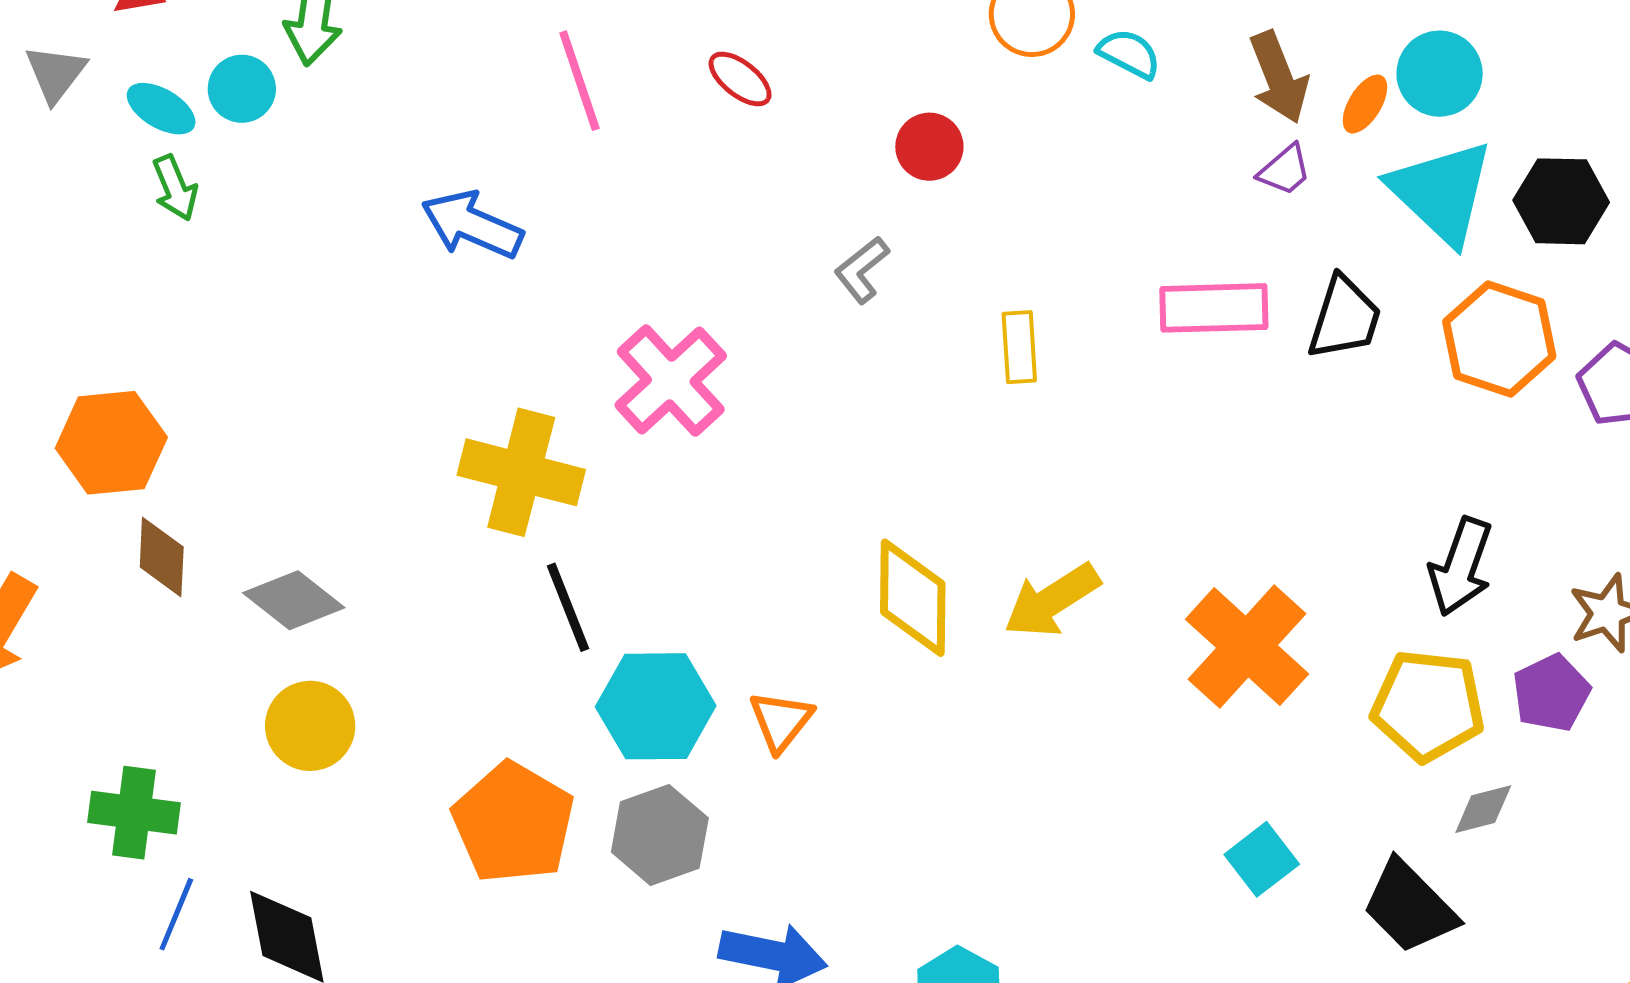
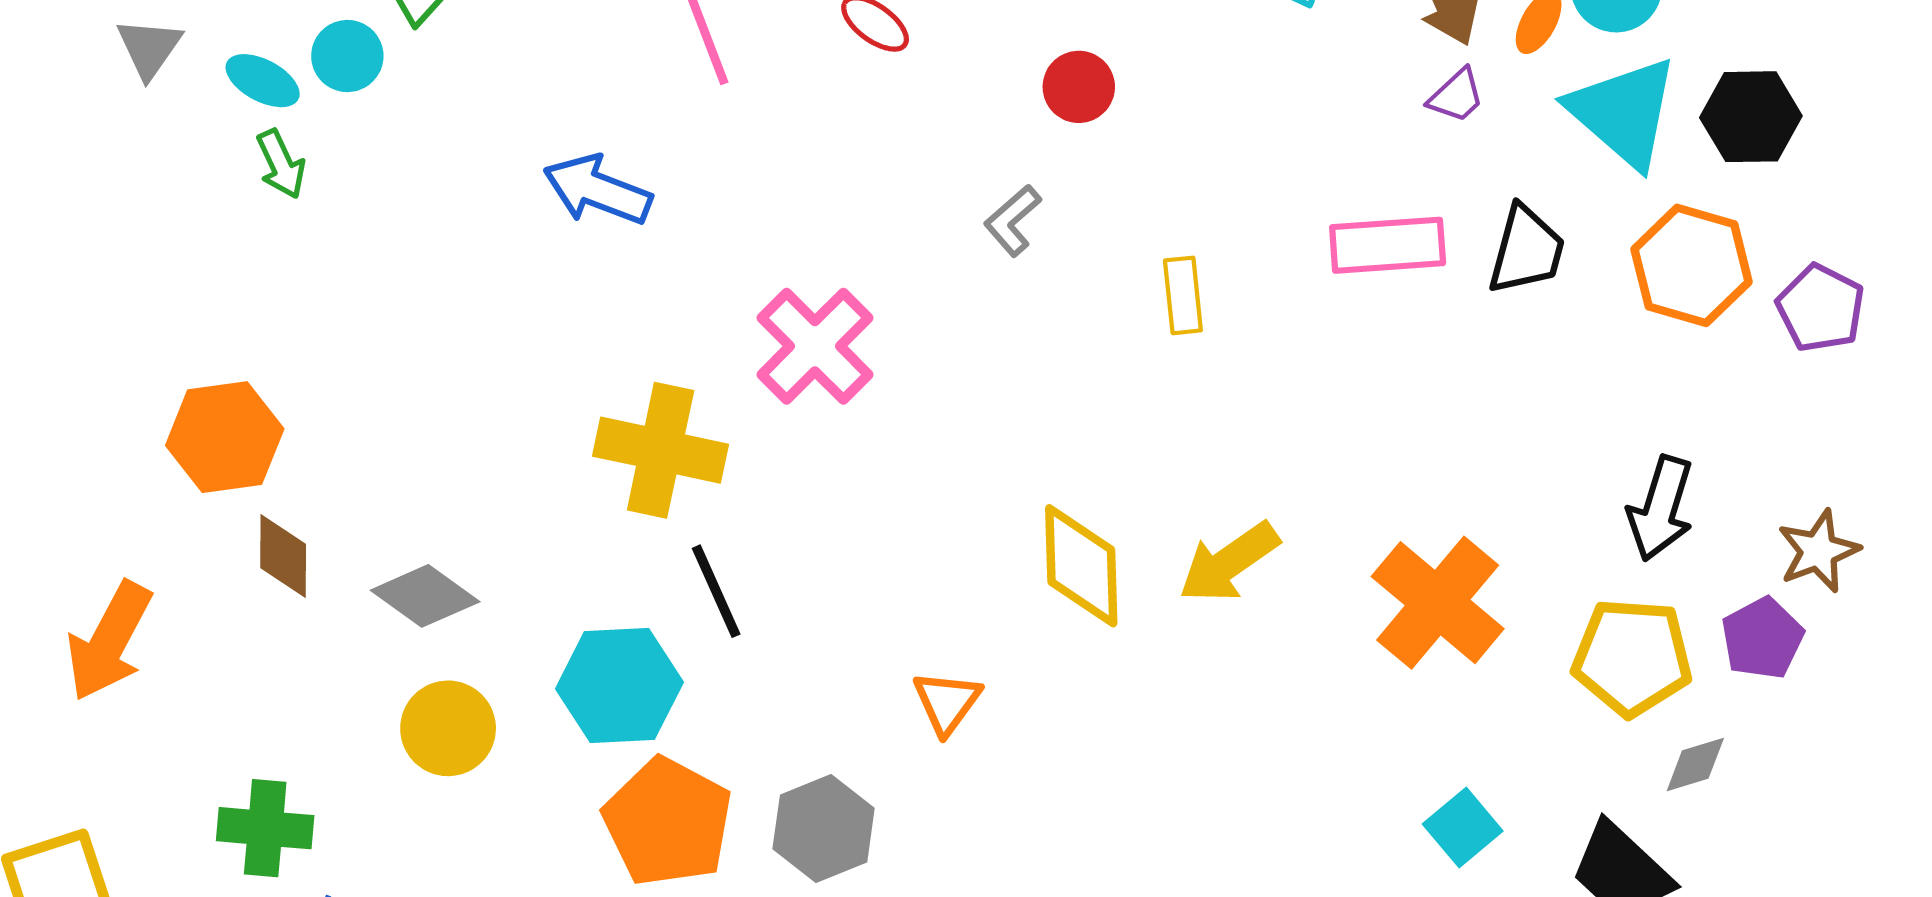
cyan hexagon: (656, 706) -> (619, 686), moved

